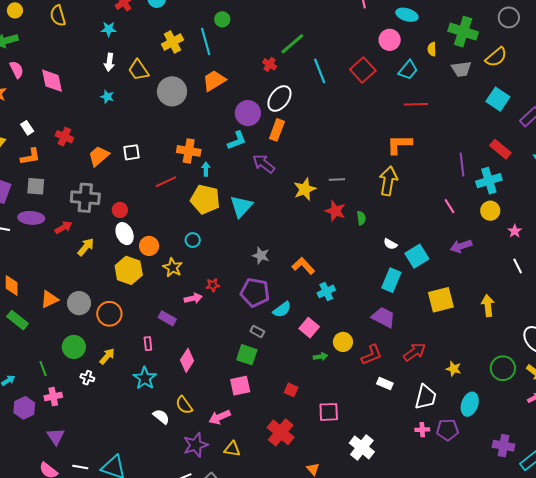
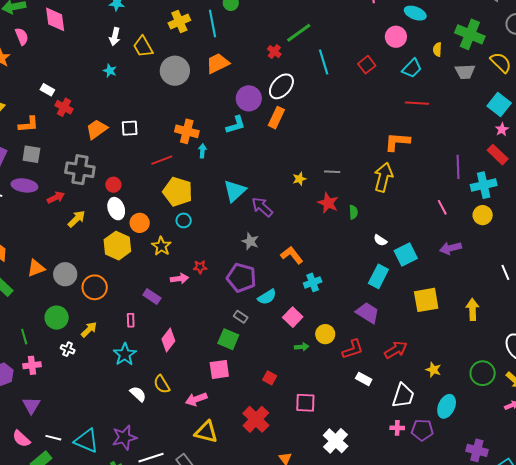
yellow semicircle: (496, 57) -> (501, 62), turned -100
red square: (363, 70) -> (367, 65), size x0.7
pink diamond: (52, 81) -> (55, 19), moved
white rectangle: (27, 128) -> (47, 90), moved, turned -32
purple arrow: (264, 164) -> (262, 207), moved
yellow star: (305, 189) -> (299, 179), size x0.6
yellow pentagon: (205, 199) -> (178, 192), moved
pink star: (515, 231) -> (502, 129), moved
purple star: (196, 445) -> (124, 437), moved
yellow triangle: (232, 449) -> (206, 432), size x1.4

